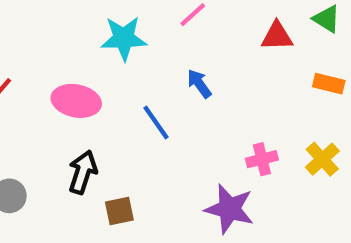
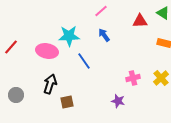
cyan star: (124, 38) -> (69, 36), moved
blue arrow: (199, 84) -> (104, 35), moved
purple star: (229, 209) -> (118, 101), size x0.6

